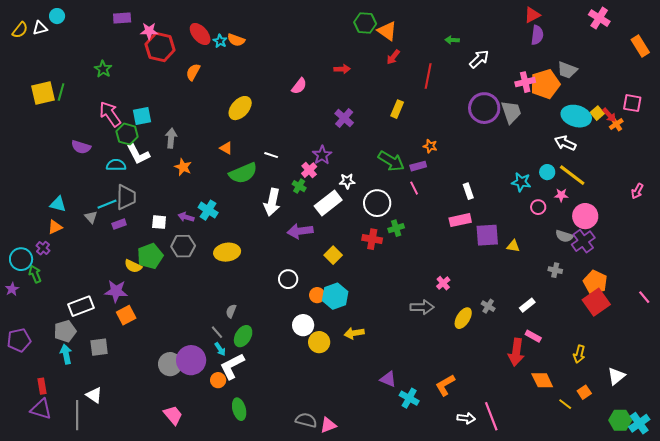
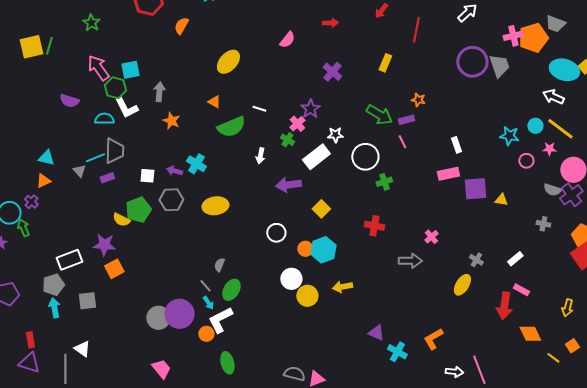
white arrow: (272, 202) -> (260, 156), size x0.6
red cross: (372, 239) -> (374, 226), moved
yellow ellipse: (463, 318) -> (462, 285), moved

